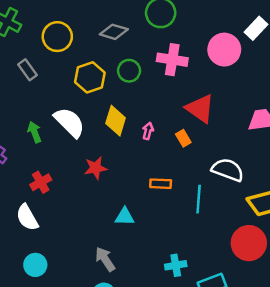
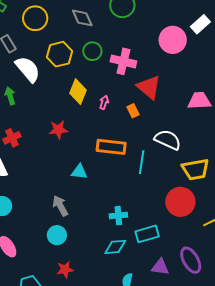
gray diamond: (114, 32) -> (82, 18), turned 45
pink cross: (172, 60) -> (123, 61), moved
white semicircle: (69, 122) -> (28, 69), moved
orange rectangle: (161, 184) -> (111, 147), size x1.6

